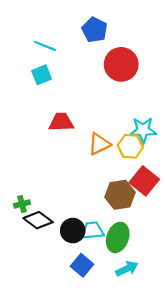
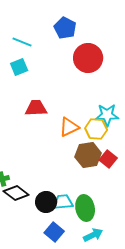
red square: (144, 181) -> (108, 159), size x0.7
brown hexagon: (120, 195) -> (88, 155), moved
green ellipse: (118, 237) -> (85, 208), turned -30

